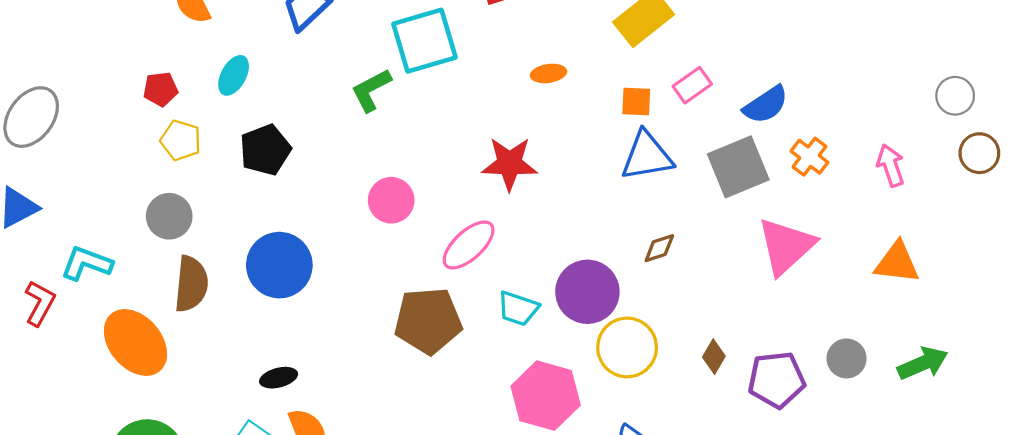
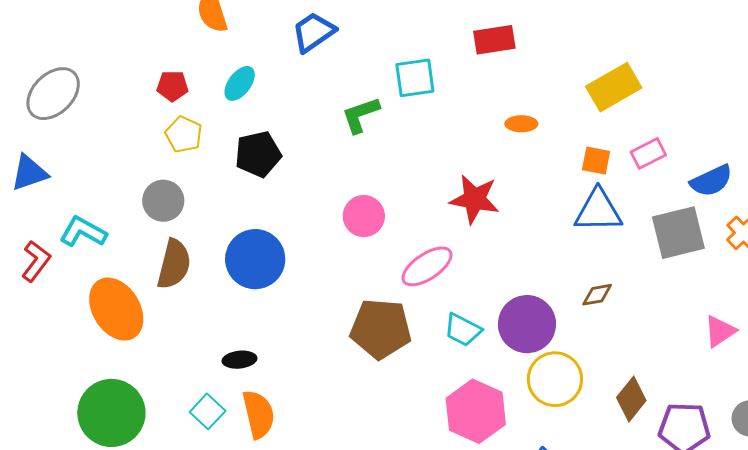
cyan square: (425, 41) -> (415, 78), size x0.7
pink triangle: (786, 246) -> (720, 331), moved, size x0.6
brown diamond: (714, 357) -> (631, 399), size x1.4

